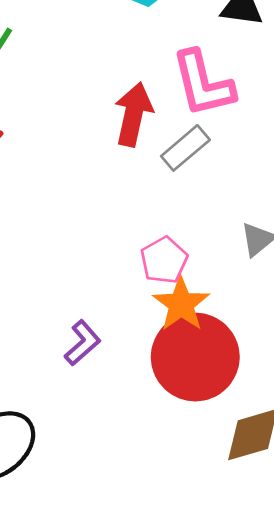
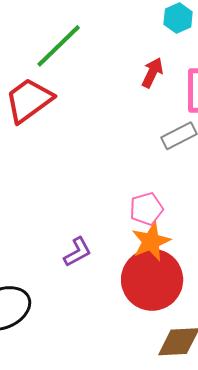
red arrow: (133, 114) -> (152, 73), moved, size x0.7

